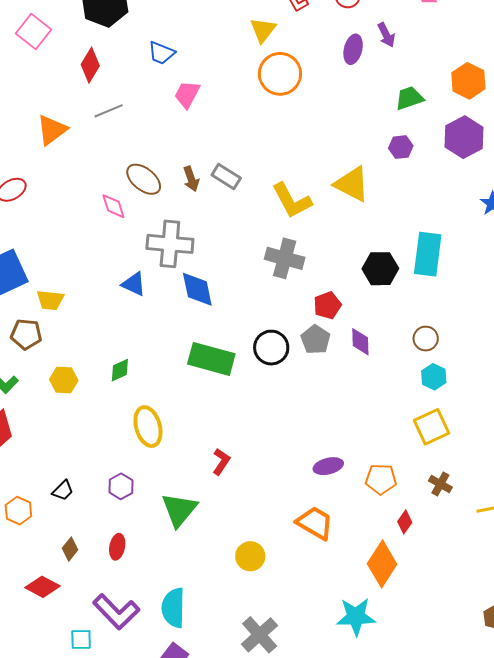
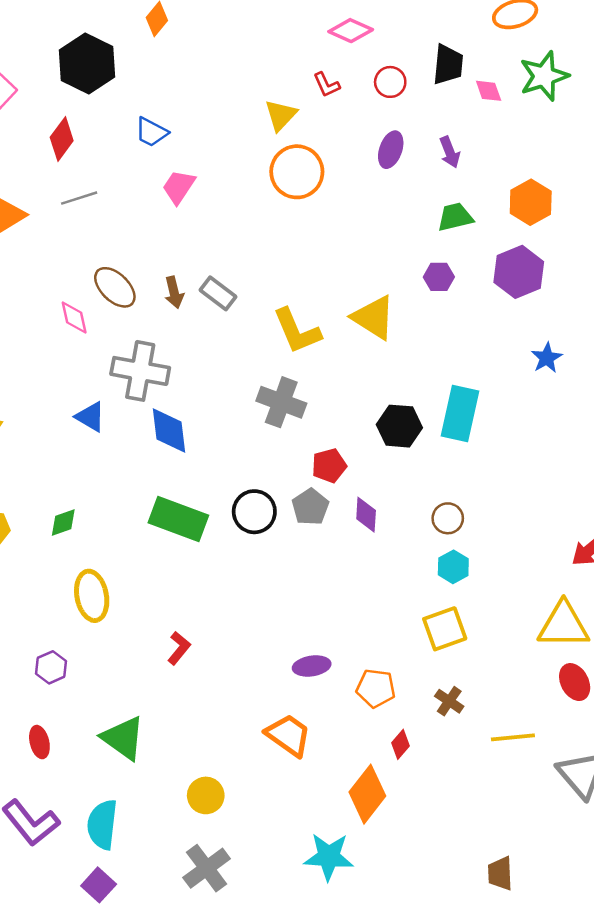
purple arrow: (386, 35) -> (450, 152), moved
green triangle: (179, 510) -> (123, 738), moved, turned -39
red ellipse: (117, 547) -> (39, 742), turned -30
yellow circle: (250, 556) -> (206, 795), moved

